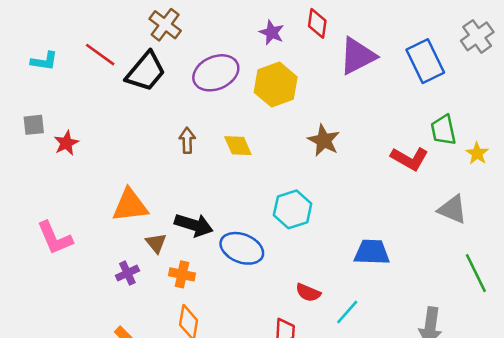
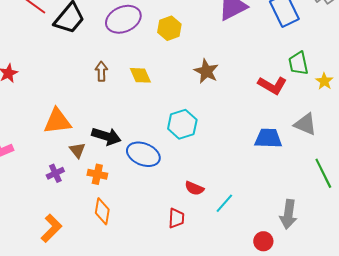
yellow hexagon: (276, 85) -> (169, 28), size x0.7
blue trapezoid: (372, 252) -> (268, 138), moved

